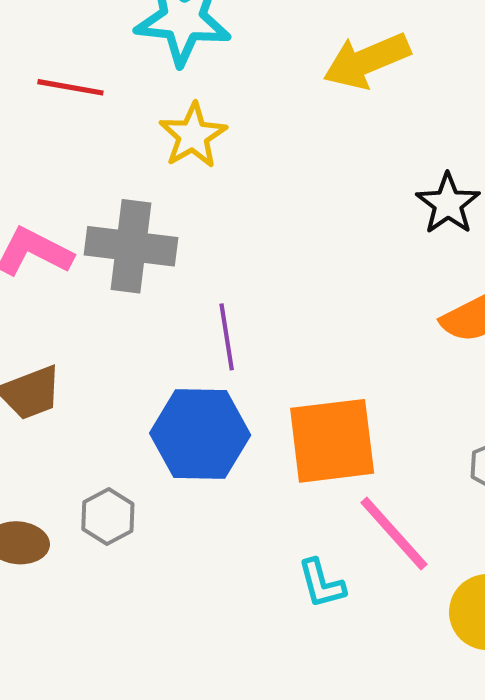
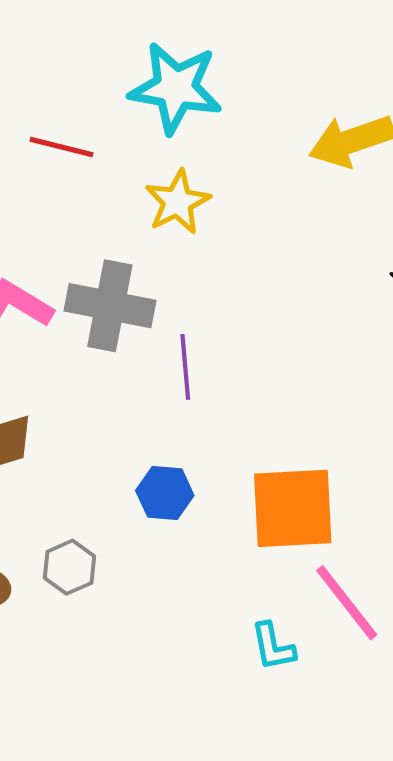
purple line: (227, 337) -> (185, 367), moved
blue hexagon: (200, 434) -> (165, 493), size x0.6

